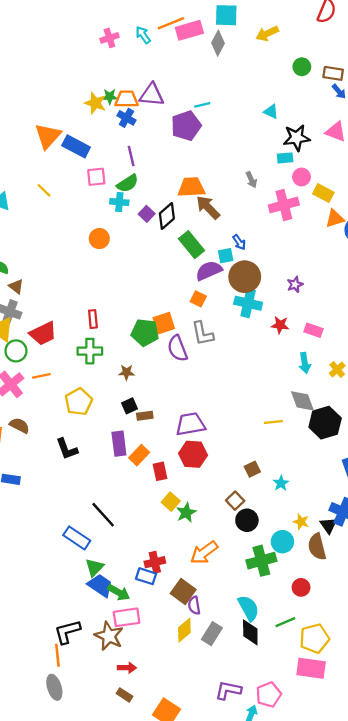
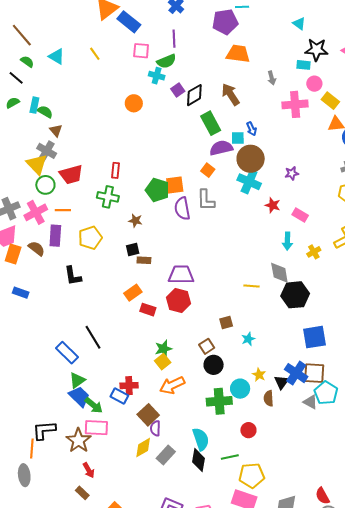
orange trapezoid: (191, 187) -> (238, 54), moved
purple rectangle: (119, 444) -> (55, 236), moved
red rectangle: (160, 471) -> (148, 310), turned -70
yellow square: (171, 502) -> (163, 362), moved
brown semicircle: (317, 547) -> (269, 398), size x0.7
red arrow: (127, 668) -> (89, 470), turned 49

